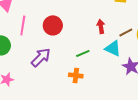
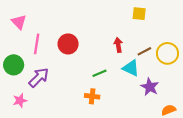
purple arrow: (41, 57) -> (39, 77), moved

